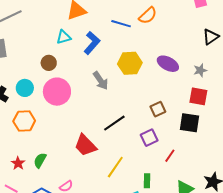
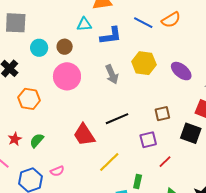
blue L-shape: (92, 43) -> (111, 36), turned 30
cyan circle: (25, 88) -> (39, 48), moved

